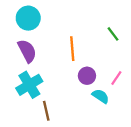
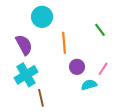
cyan circle: (28, 18) -> (42, 17), moved
cyan semicircle: (101, 96) -> (89, 85), turned -49

